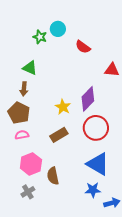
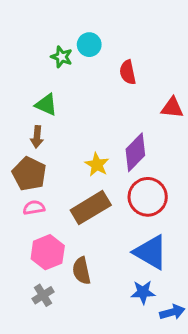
red semicircle: (83, 47) -> (128, 72), turned 42
brown rectangle: (59, 135) -> (91, 208), size x1.4

